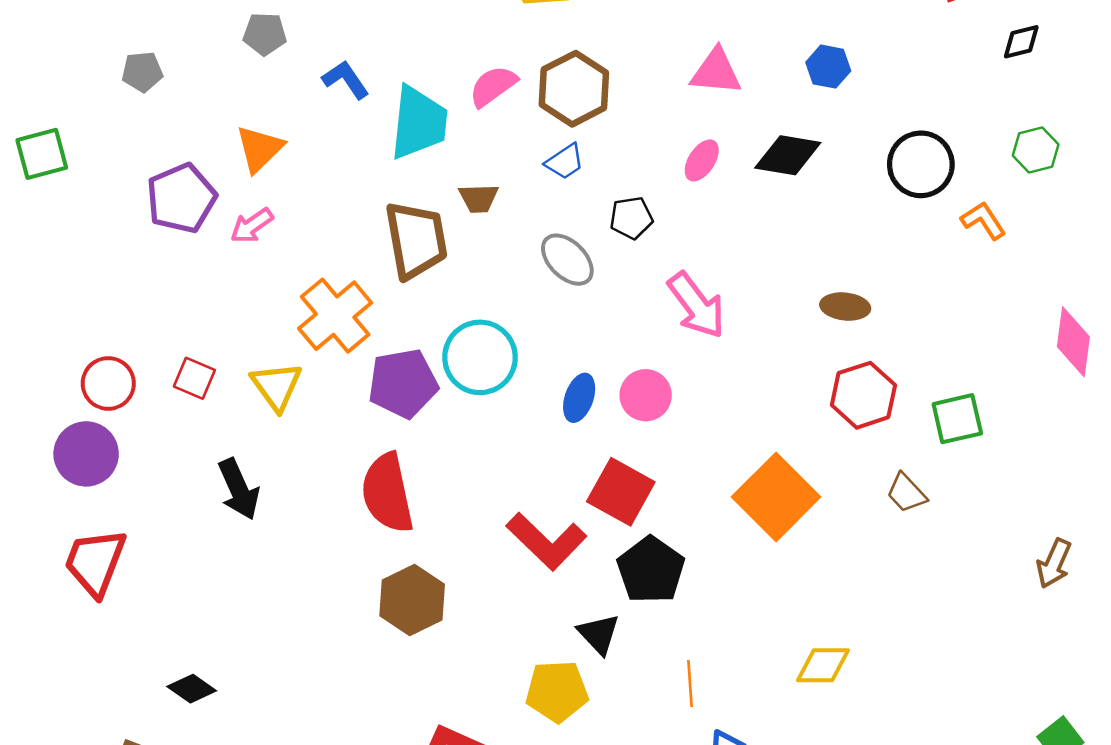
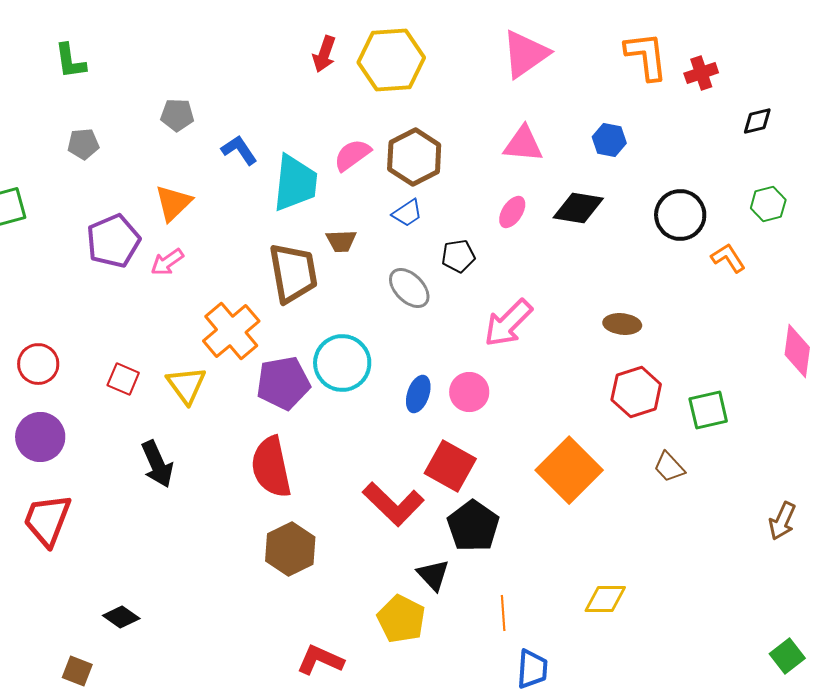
pink arrow: (696, 305) -> (508, 323), turned 82
red circle: (108, 383) -> (38, 364), moved
yellow pentagon: (557, 691) -> (401, 619), turned 30

